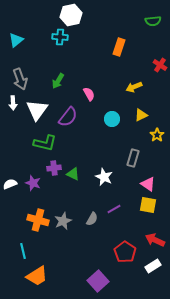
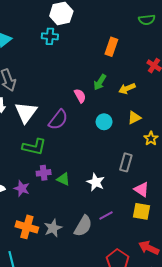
green arrow: (58, 81) -> (100, 82), moved
gray semicircle: (92, 219) -> (83, 226), size x1.5

